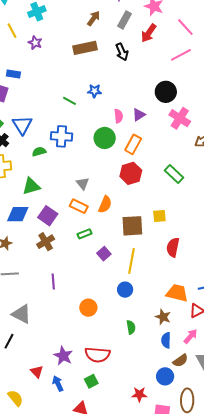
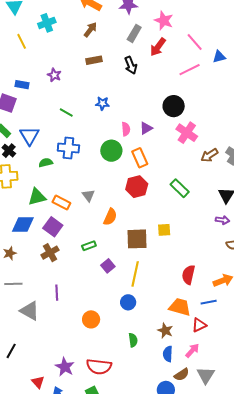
brown arrow: (94, 18) -> (90, 30), moved
purple star: (35, 43) -> (54, 75), moved
brown rectangle: (85, 48) -> (94, 60), size x0.7
green line: (70, 101) -> (66, 113), moved
orange rectangle: (133, 144) -> (140, 158), turned -54
orange rectangle: (79, 206) -> (61, 203), moved
red semicircle: (173, 247) -> (188, 275), moved
gray triangle: (21, 314) -> (30, 311), moved

